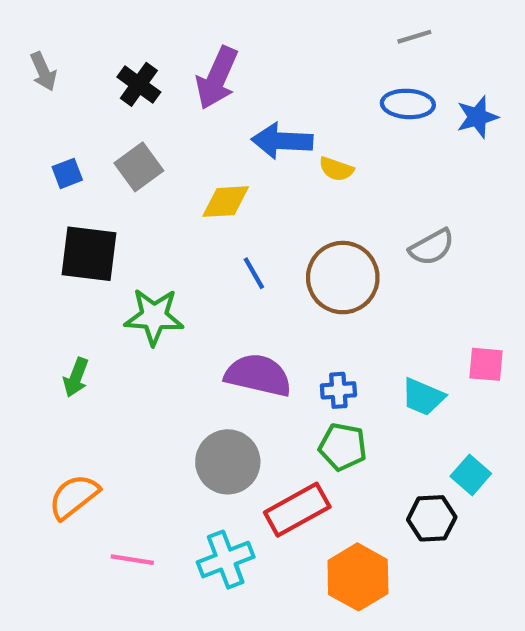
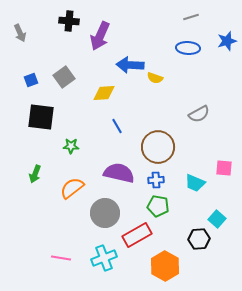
black cross: (139, 84) -> (69, 21), moved, turned -30
blue star: (477, 117) -> (227, 41), moved
brown circle: (343, 278) -> (158, 147), moved
green star: (154, 317) -> (71, 146), size x0.6
orange semicircle: (74, 497) -> (72, 188), moved

